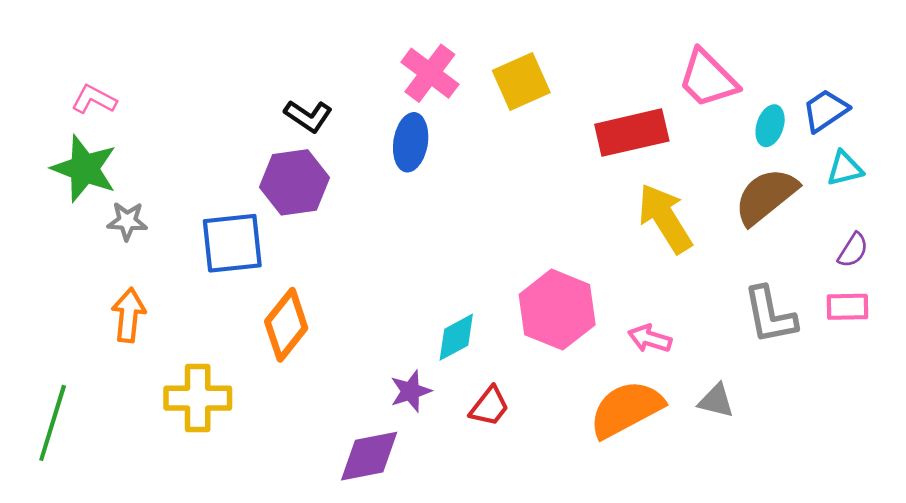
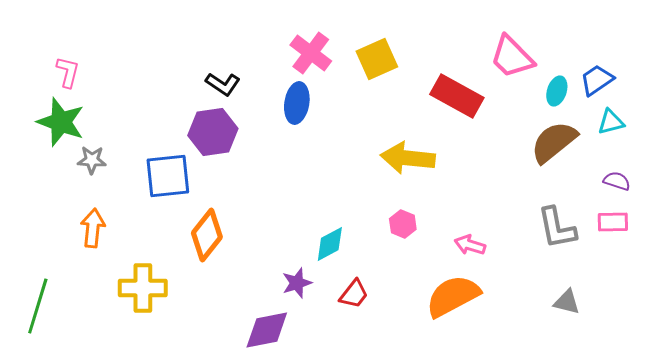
pink L-shape: (94, 99) -> (68, 72), turned 76
red rectangle: (632, 133) -> (457, 96), turned 42
yellow arrow: (665, 218) -> (408, 158), moved, turned -52
purple semicircle: (853, 250) -> (617, 181), turned -104
pink hexagon: (557, 310) -> (403, 224), size x0.5
gray triangle: (716, 401) -> (567, 302), moved

